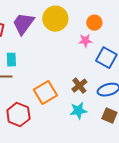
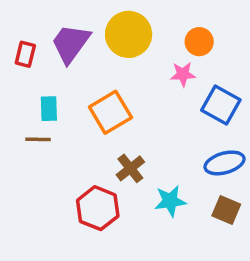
brown cross: (79, 86) -> (130, 168), moved
orange square: (45, 93) -> (110, 112), moved
red hexagon: (18, 115) -> (98, 208), moved

